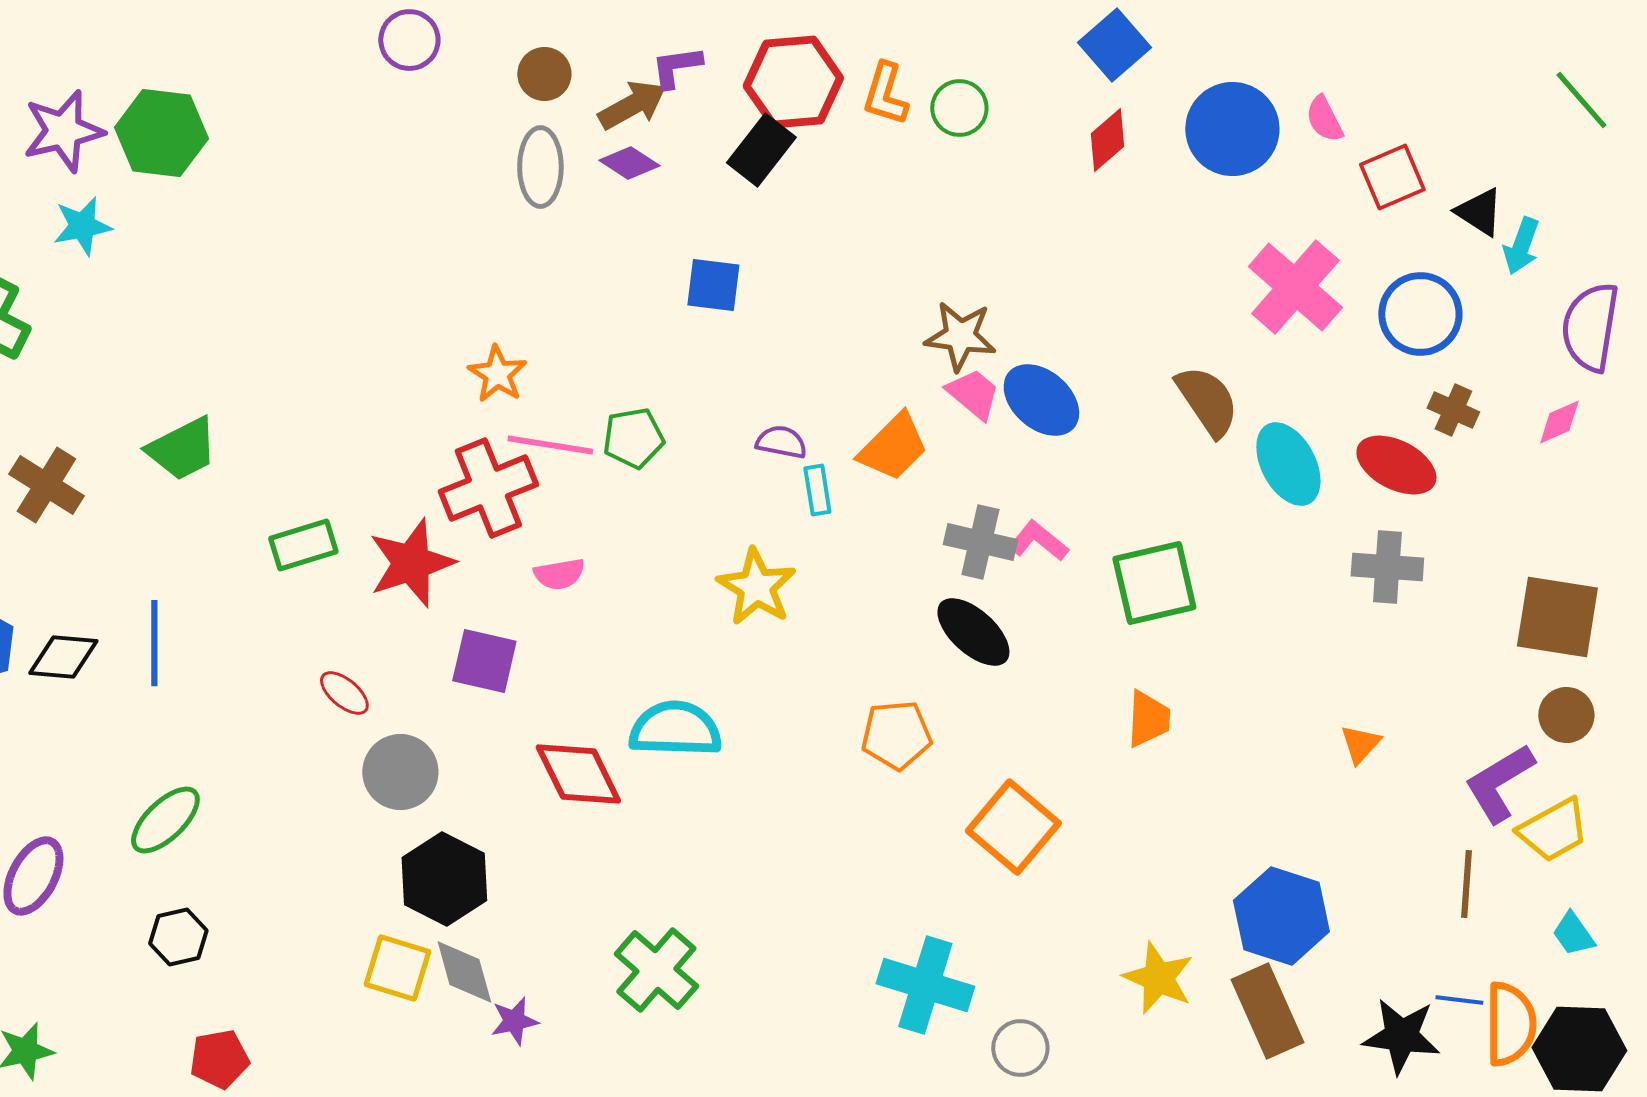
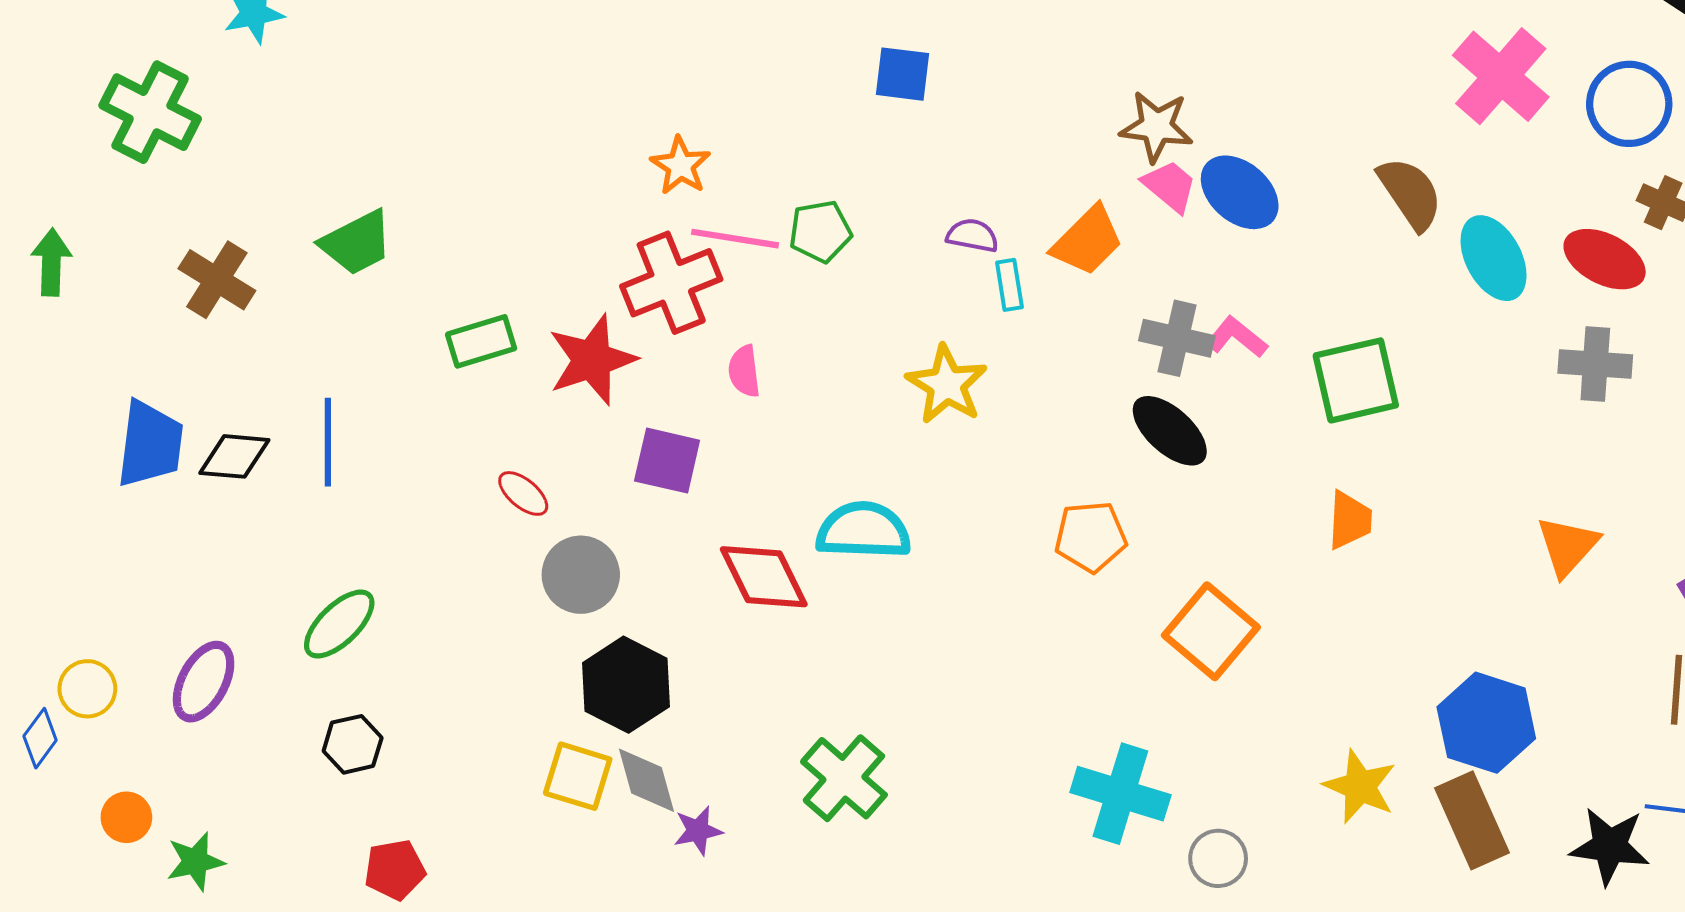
pink semicircle: (559, 574) -> (744, 371), turned 93
orange triangle: (1360, 744) -> (1568, 546), size x1.5

